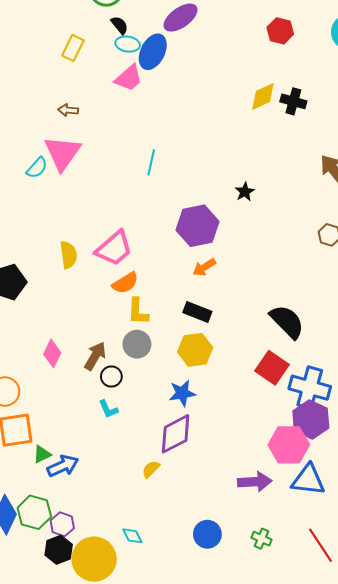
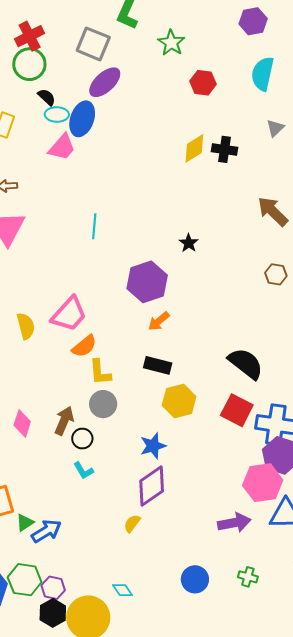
yellow hexagon: (195, 350) -> (179, 401), moved

